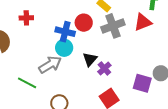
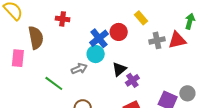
gray cross: (113, 26) -> (157, 40), moved, size x0.7
blue cross: (65, 32) -> (99, 38), turned 30
gray arrow: (50, 65) -> (79, 69), size x0.7

